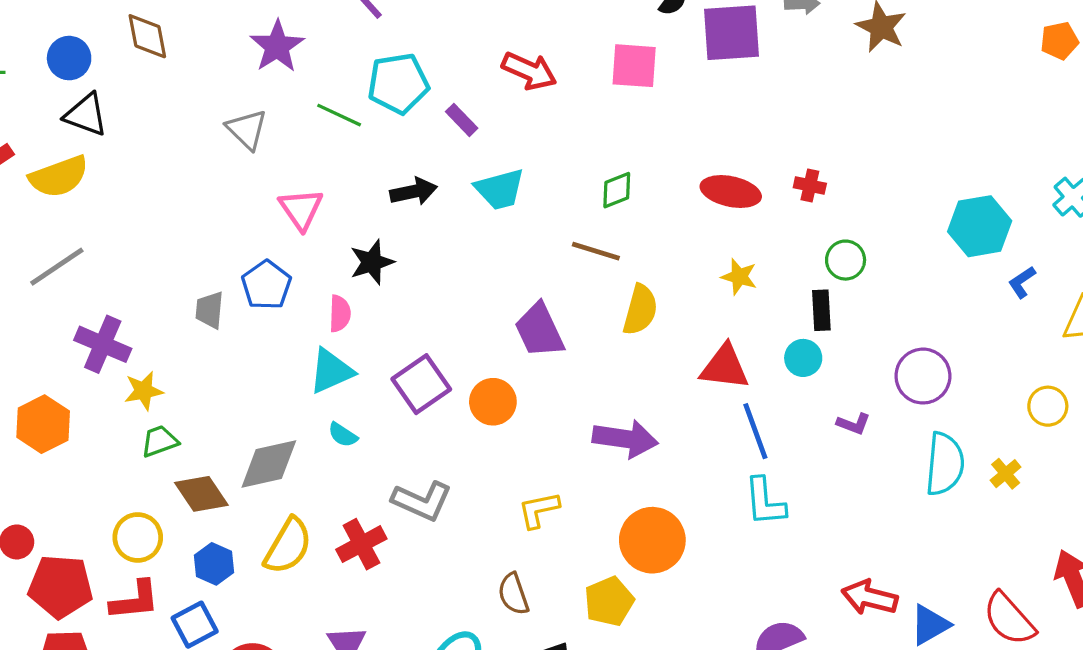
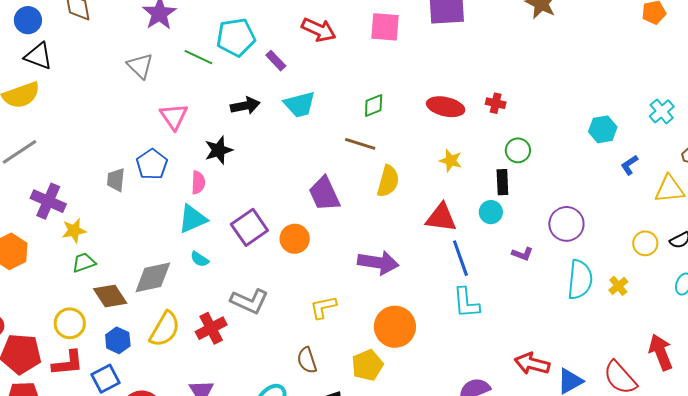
cyan hexagon: (980, 226) -> (603, 129), size x0.7

